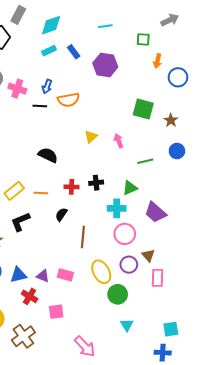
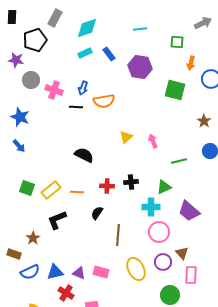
green square: (143, 109) -> (175, 90), moved
green circle: (118, 294) -> (170, 295), moved

